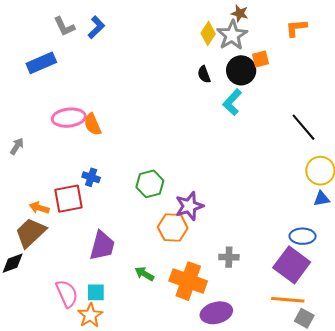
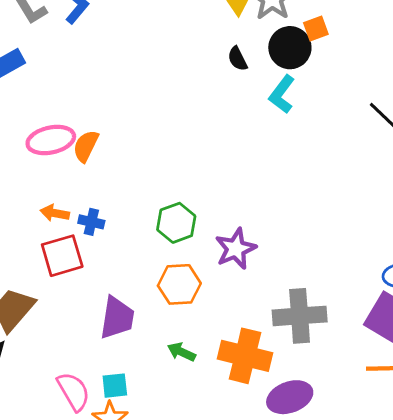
orange semicircle: (93, 124) -> (86, 146), turned 55
orange arrow: (39, 208) -> (55, 213), moved
orange hexagon: (173, 228) -> (179, 284), moved
gray cross: (229, 257) -> (300, 316), size x1.8

